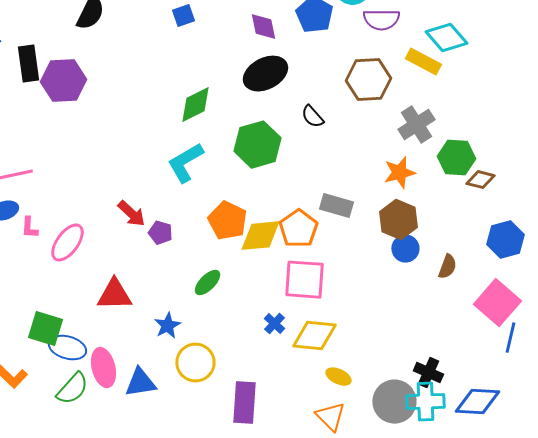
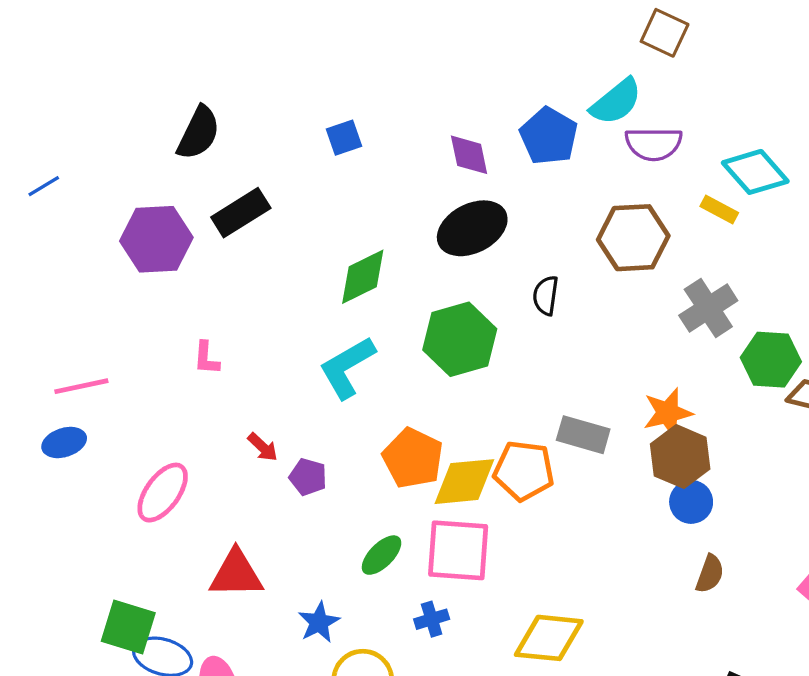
yellow rectangle: (423, 62) -> (719, 210), size x0.7
black rectangle: (28, 64) -> (241, 213), moved, turned 66
black semicircle: (312, 117) -> (546, 296), turned 50
orange star: (399, 173) -> (668, 413), moved
red arrow: (131, 214) -> (263, 447), size x0.7
pink L-shape: (29, 228) -> (206, 358), moved
orange pentagon: (298, 229) -> (524, 471), turned -30
brown semicircle: (447, 267) -> (710, 574), moved
pink square: (304, 280) -> (458, 550), moved
blue cross: (274, 324) -> (432, 619), moved, turned 30

